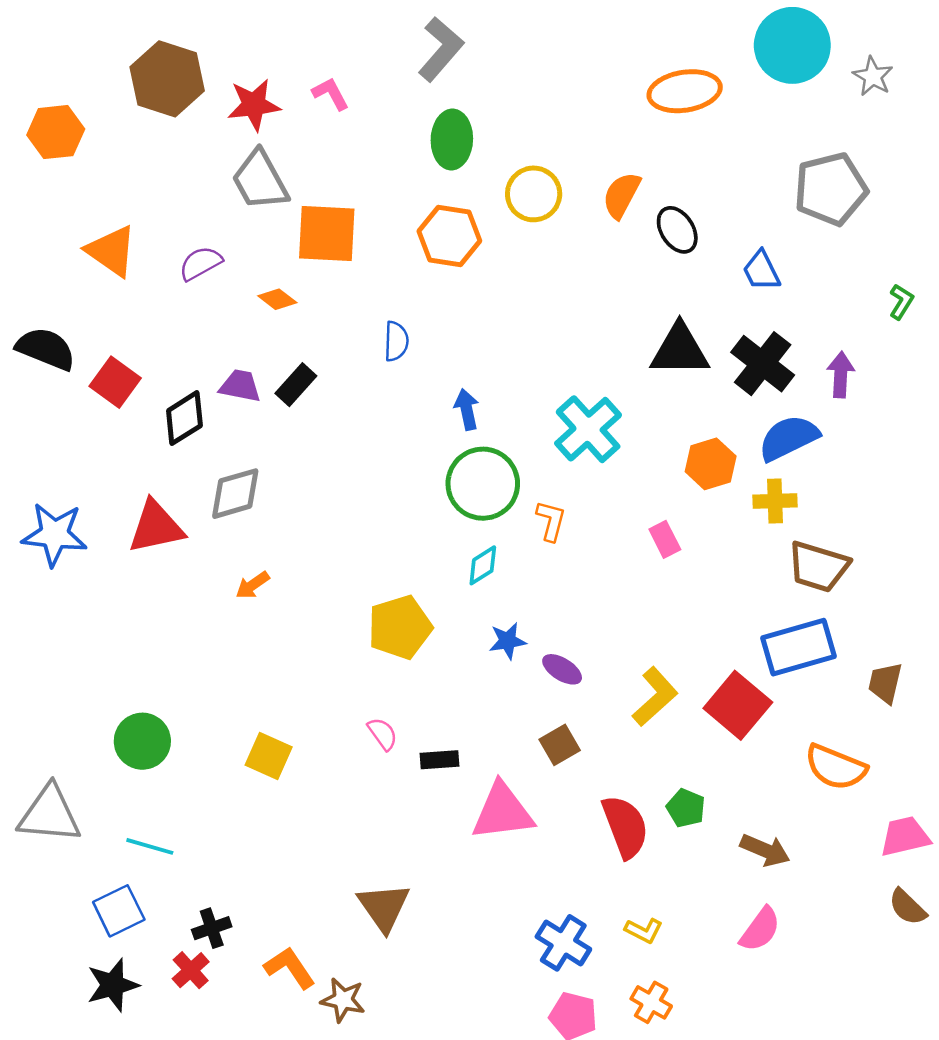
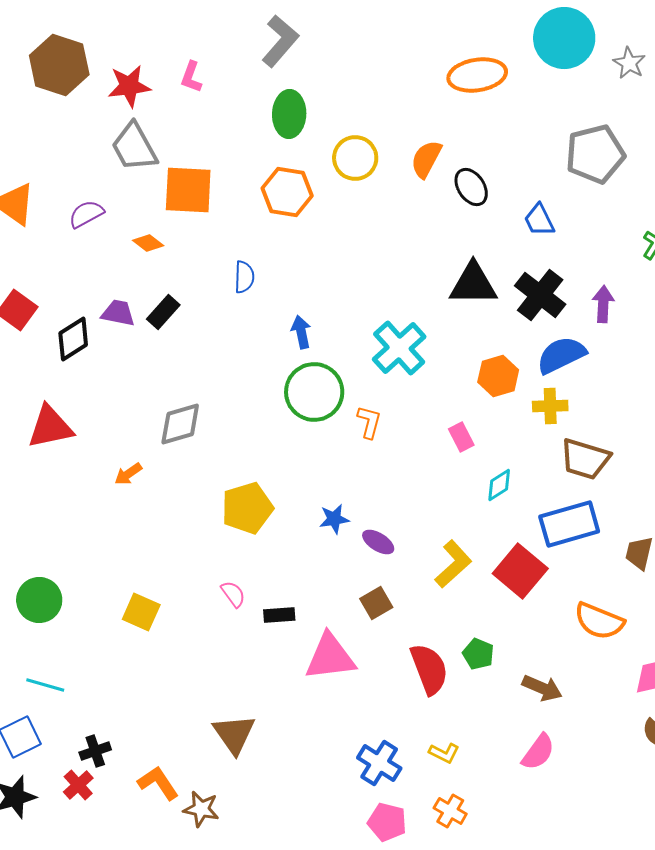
pink L-shape: (331, 94) -> (191, 77), turned -132
gray diamond: (235, 494) -> (180, 424), moved
cyan diamond: (483, 565) -> (499, 485), moved

